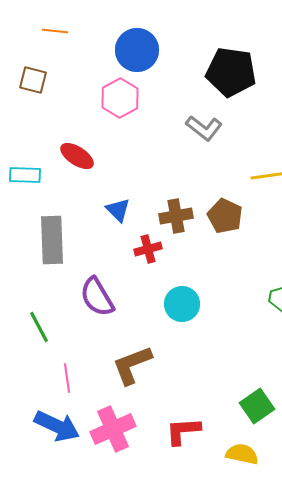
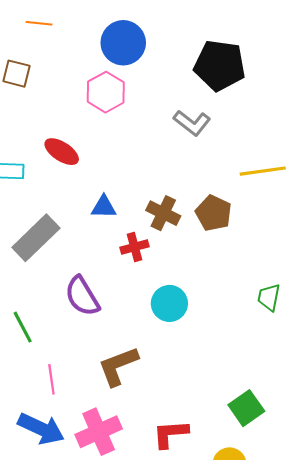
blue triangle: (118, 210) -> (104, 207), turned -44
brown cross: (176, 216) -> (163, 213), turned 36
gray rectangle: (52, 240) -> (36, 238), turned 48

